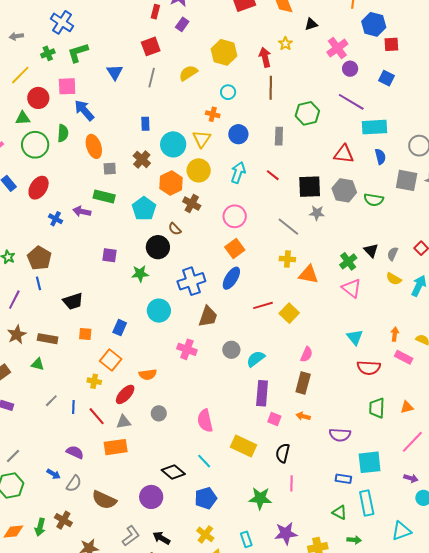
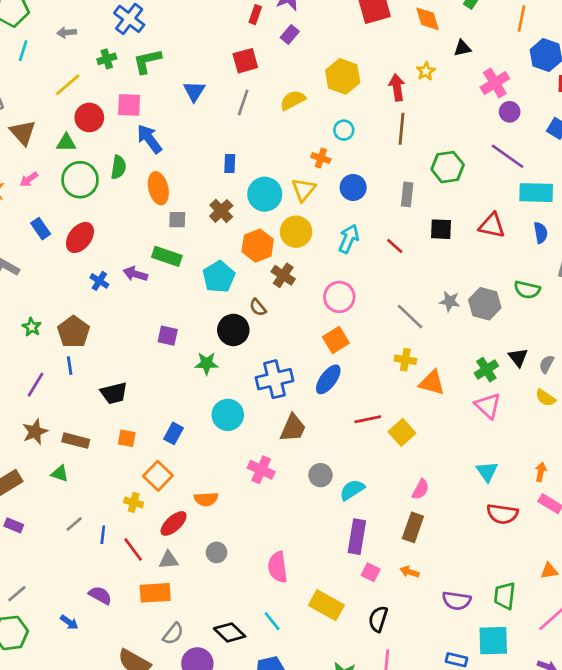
black square: (310, 187) -> (441, 229), moved, size x0.7
gray hexagon: (344, 190) -> (485, 304), moved
green trapezoid: (377, 408) -> (505, 596), moved
gray semicircle: (74, 484) -> (173, 634), moved

